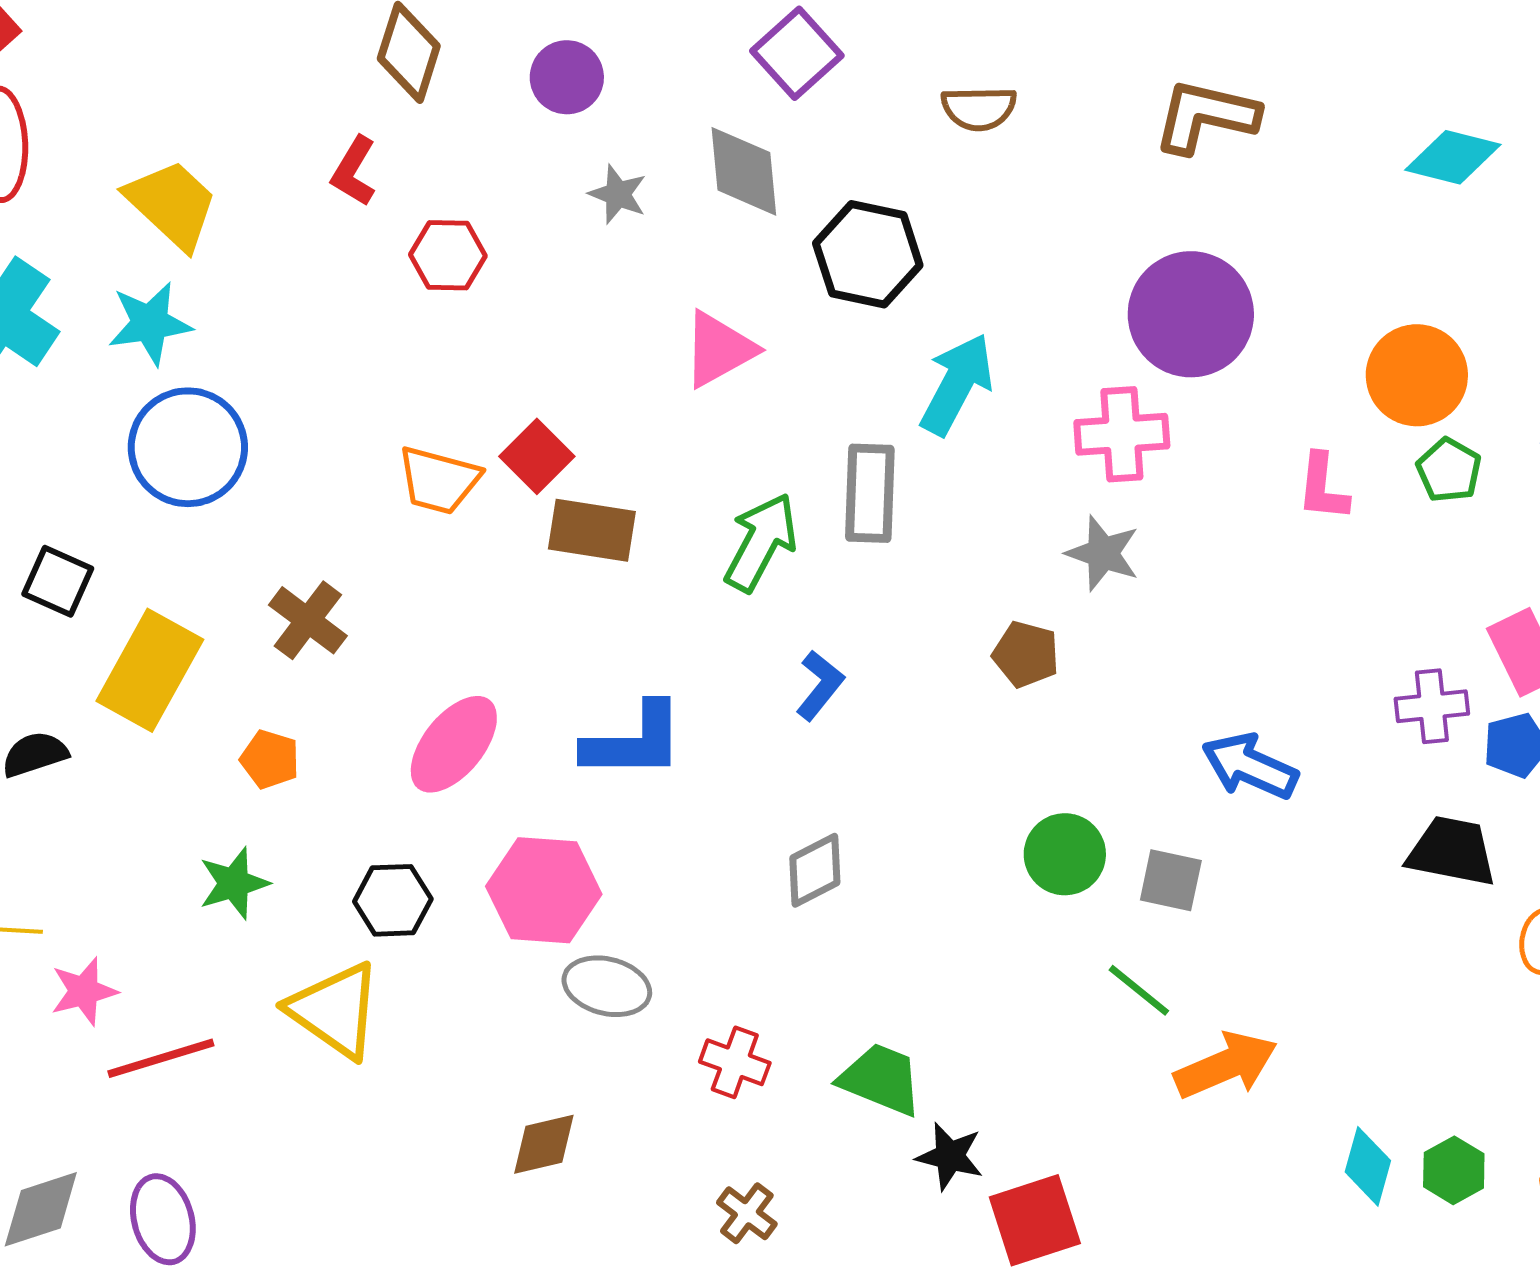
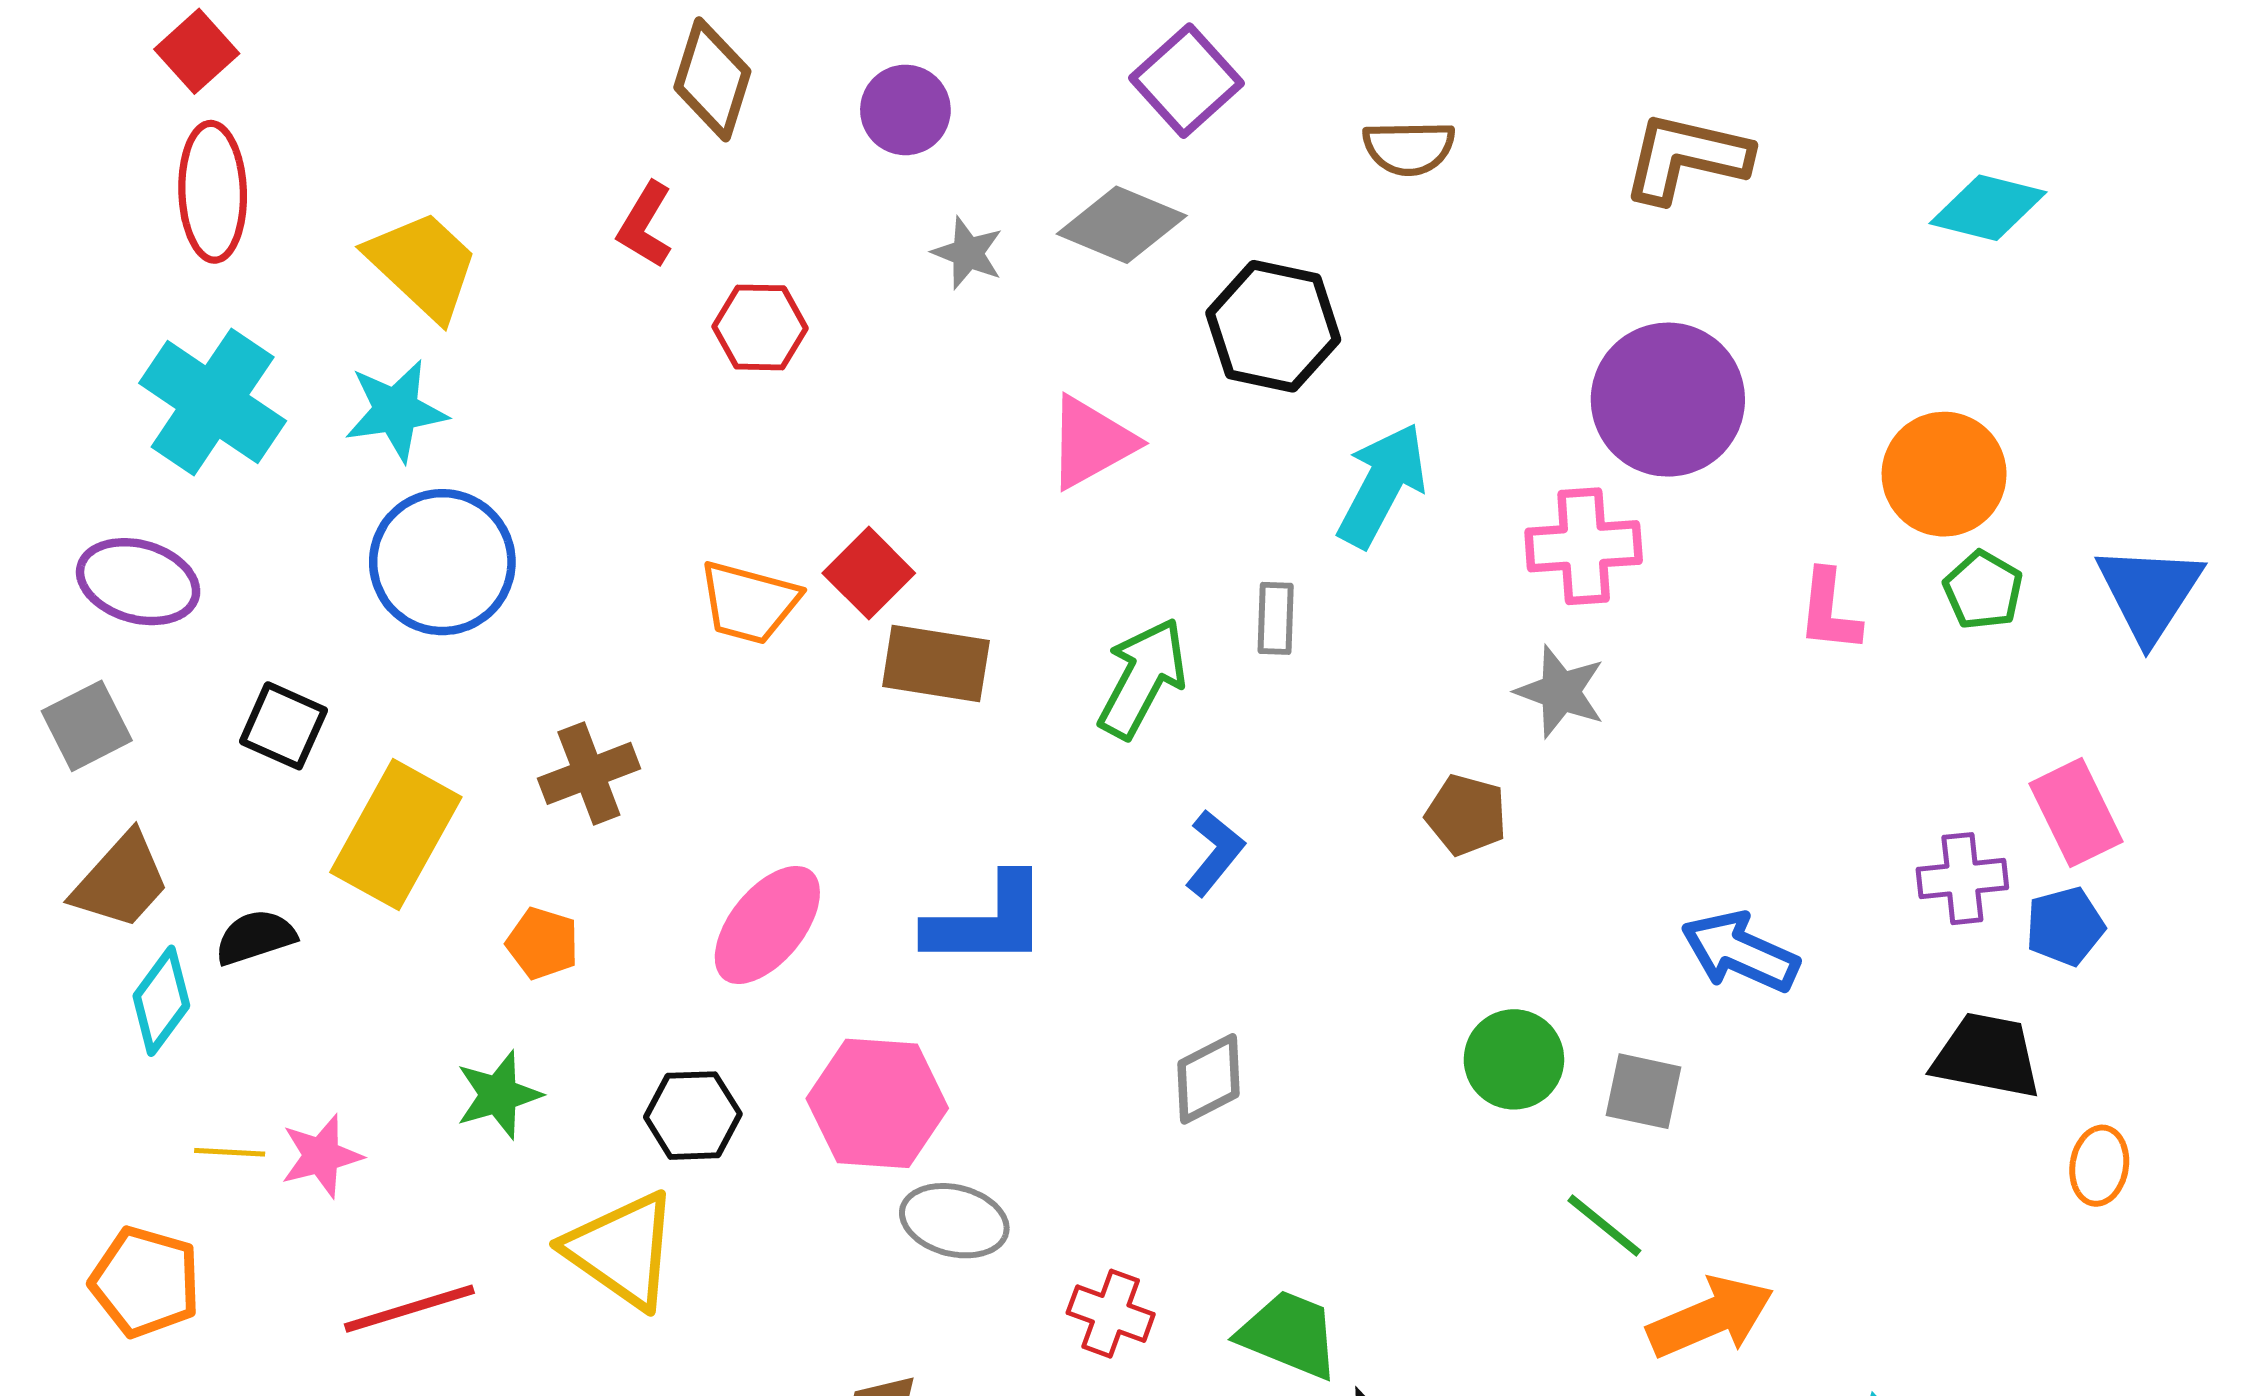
gray diamond: (744, 171) -> (1122, 225), turned -62
gray rectangle: (870, 493) -> (1276, 618), size x0.6
brown cross: (308, 620) -> (589, 773), turned 32
pink star: (84, 991) -> (321, 1156), moved

